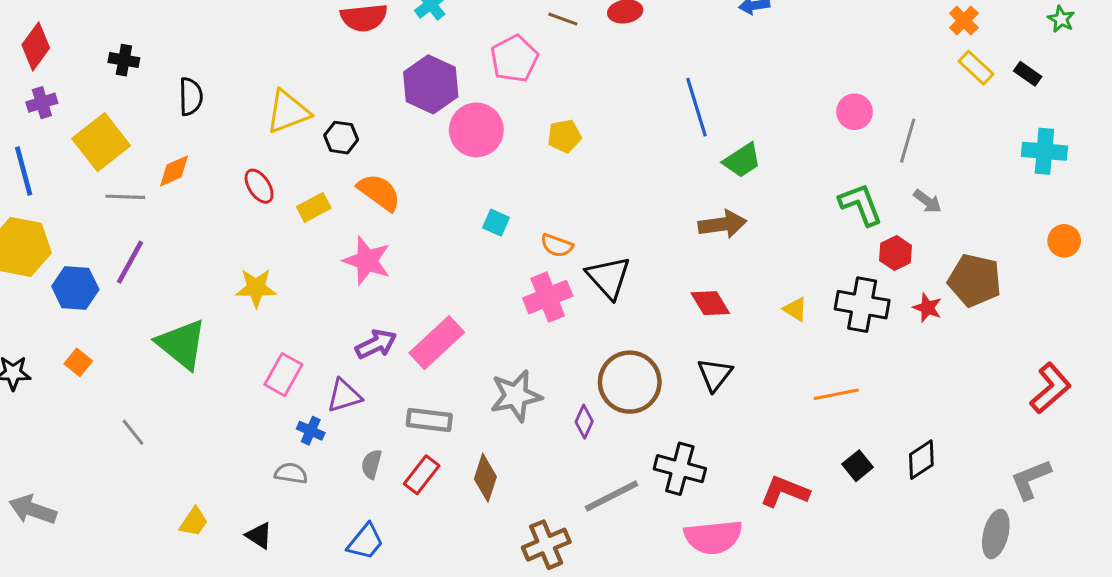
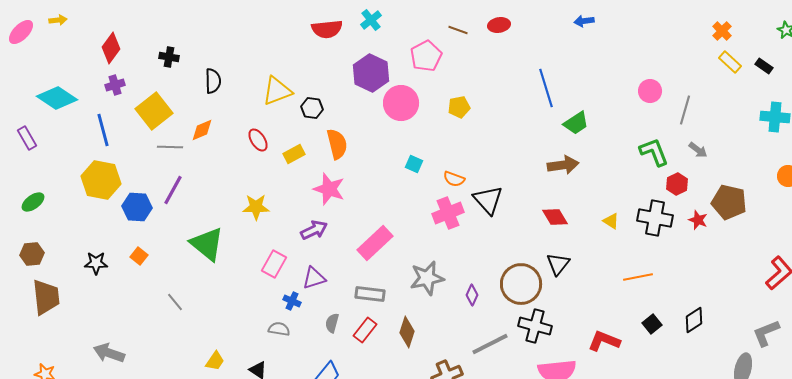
orange semicircle: (379, 192) -> (337, 144), turned 40
purple arrow: (376, 344) -> (314, 230), moved
brown circle: (630, 382) -> (521, 284), moved

